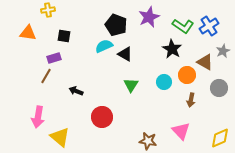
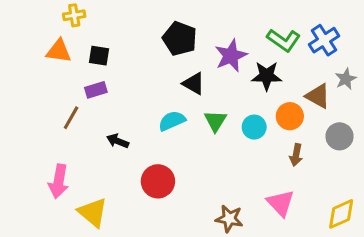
purple star: (149, 17) -> (231, 56), moved
orange triangle: (28, 33) -> (59, 51), moved
cyan semicircle: (104, 46) -> (172, 121), moved
black star: (172, 49) -> (267, 76), turned -30
purple rectangle: (54, 58) -> (96, 90), moved
green triangle: (131, 85) -> (215, 121), moved

